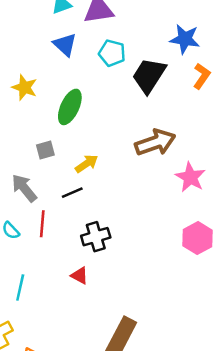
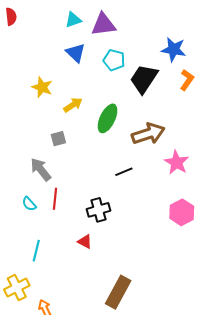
green ellipse: (70, 107) -> (108, 118), moved
yellow arrow: (87, 164) -> (73, 105), moved
black line: (72, 193) -> (124, 172), moved

